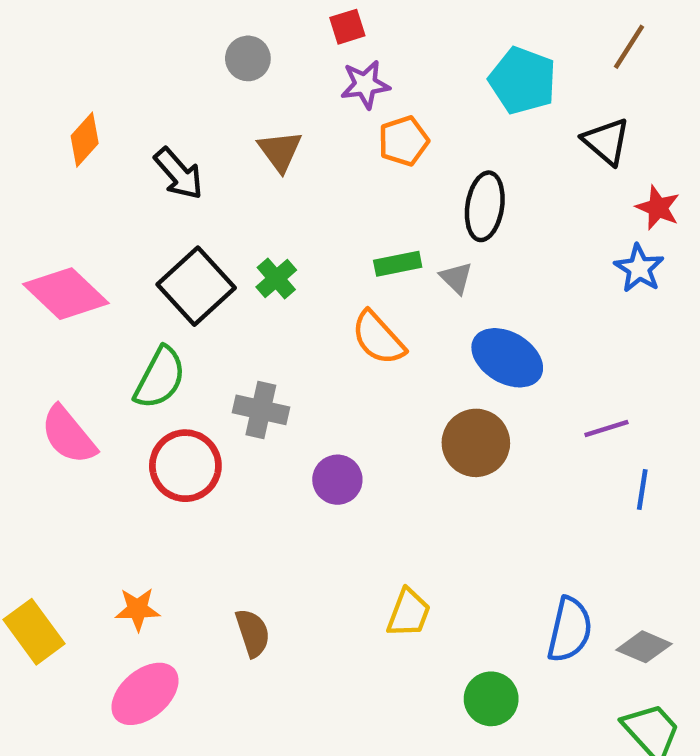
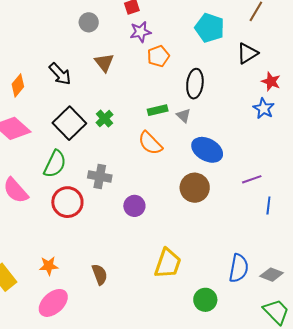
orange diamond: (85, 140) -> (18, 85), moved
black triangle: (606, 141) -> (247, 53), turned 50
yellow trapezoid: (409, 613) -> (168, 263), size x1.4

